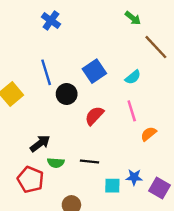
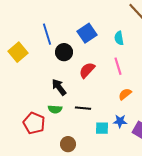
cyan semicircle: (133, 77) -> (119, 38), turned 120
orange semicircle: (149, 134) -> (125, 94), moved
black arrow: (40, 143) -> (59, 87), moved, turned -90

